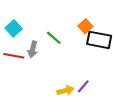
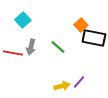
cyan square: (14, 28) -> (23, 20), moved
green line: (54, 38) -> (58, 47), moved

